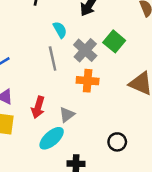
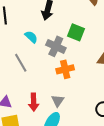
gray line: (53, 59) -> (21, 63), moved

